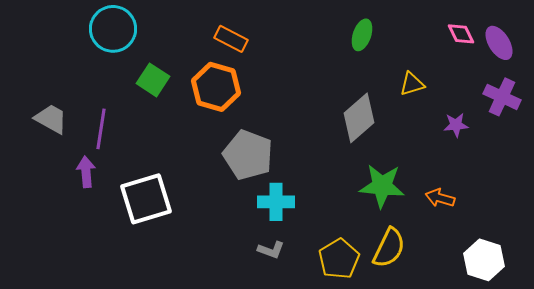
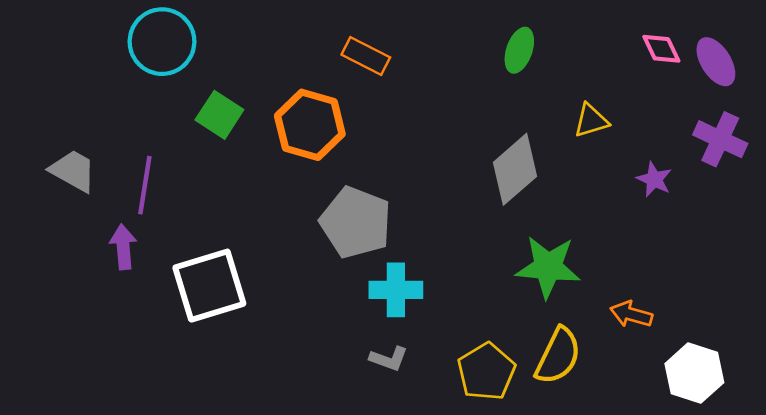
orange rectangle: (231, 39) -> (366, 56), moved
purple star: (456, 125) -> (654, 179), turned 30
orange arrow: (440, 198) -> (631, 314), moved

